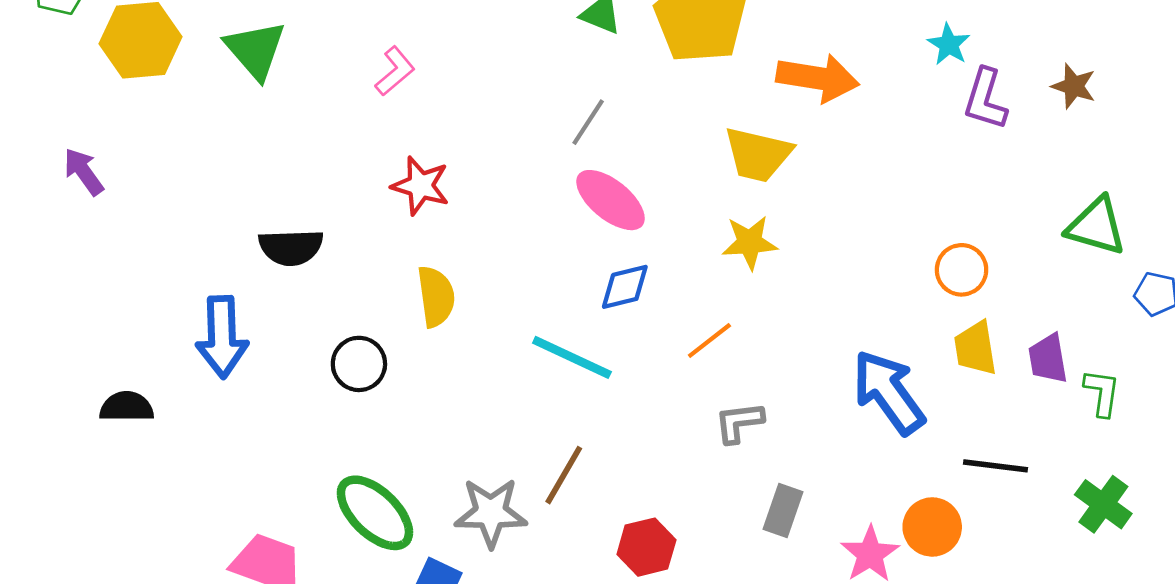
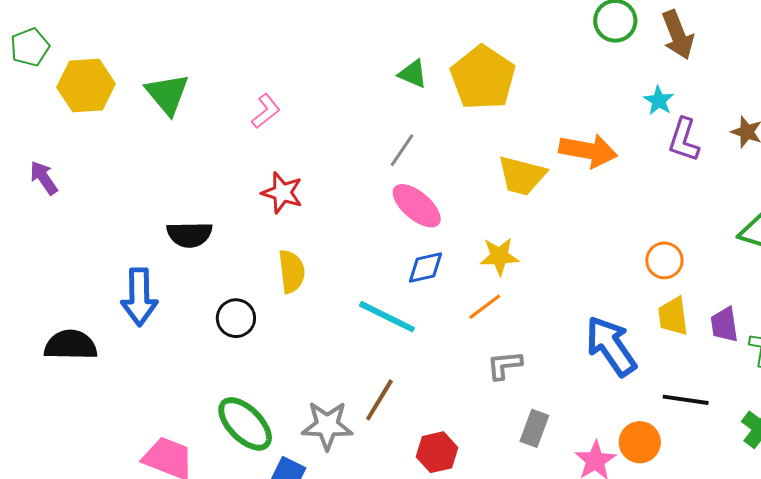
orange arrow: (818, 78) -> (588, 151), moved
yellow star: (750, 242) -> (499, 256), moved
black semicircle: (127, 407) -> (71, 345), size x1.4

